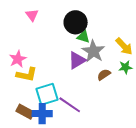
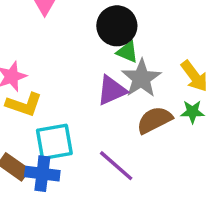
brown semicircle: (104, 75) -> (154, 120), size x1.5
purple line: (70, 105) -> (116, 166), moved

